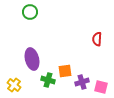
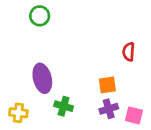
orange square: (65, 71) -> (107, 85), moved
yellow cross: (14, 85) -> (18, 113), turned -32

